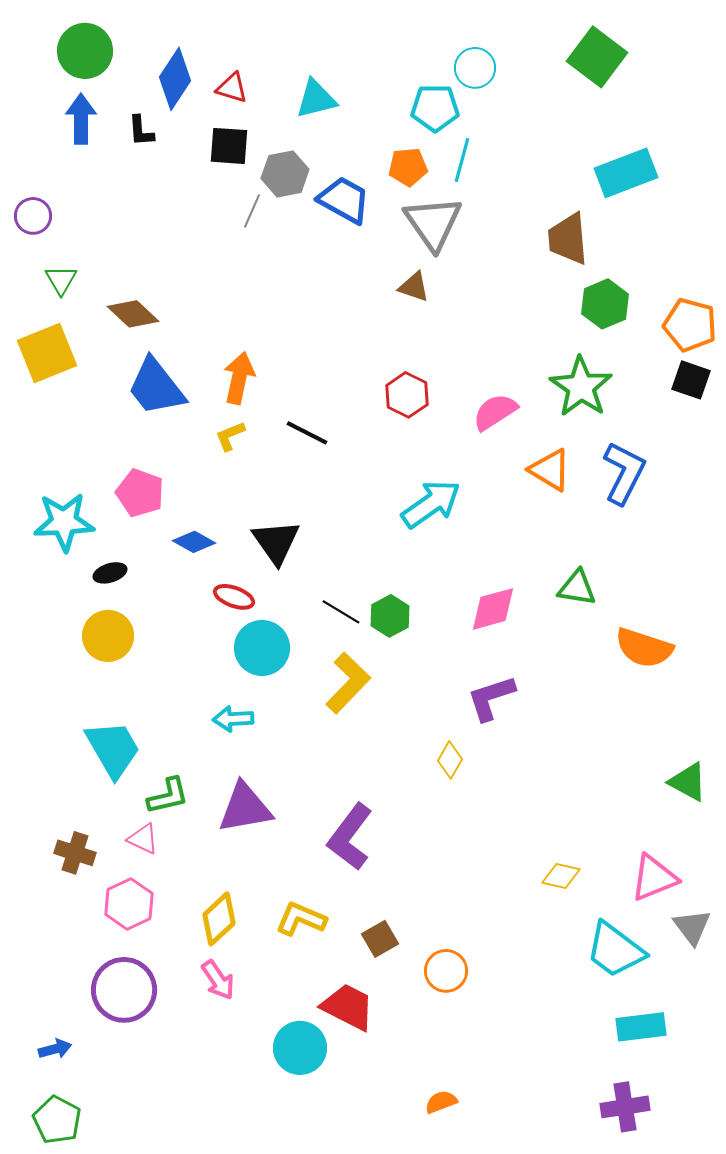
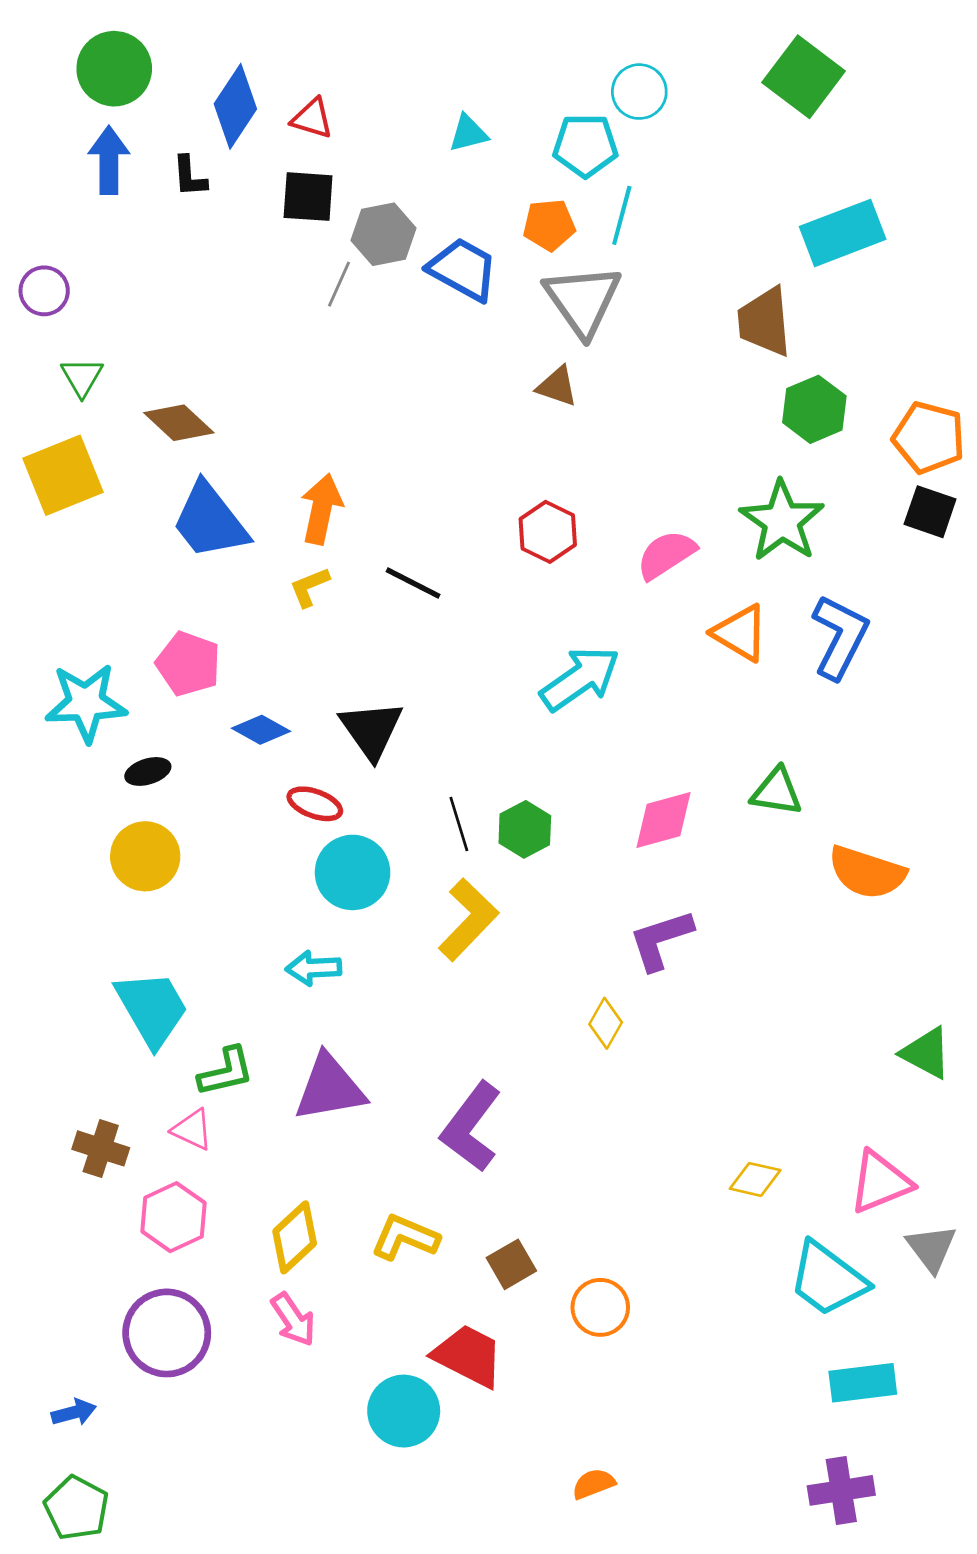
cyan triangle: (316, 99) -> (468, 133), moved, size x0.7
black line: (341, 612) -> (459, 824), turned 42

